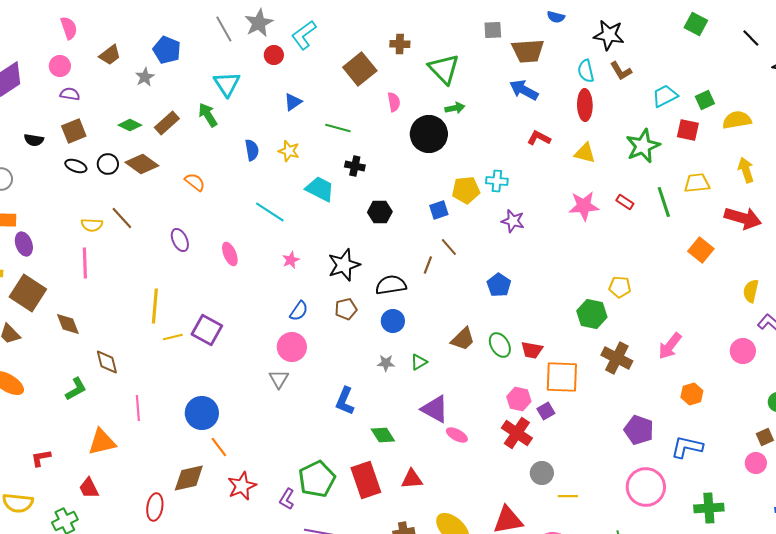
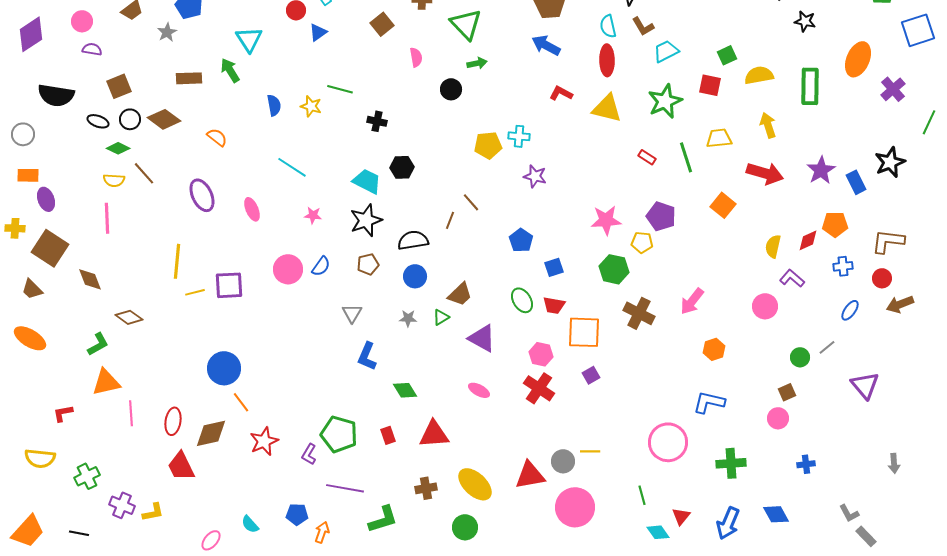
brown square: (360, 69) -> (382, 24), size x0.7
cyan trapezoid: (665, 96) -> (666, 51), moved
blue triangle: (293, 102) -> (318, 32), moved
brown rectangle: (167, 123) -> (189, 78), turned 40
green diamond: (130, 125) -> (118, 148), moved
green line: (338, 128) -> (340, 89), moved
brown square: (74, 131) -> (119, 86), moved
black circle: (429, 134) -> (451, 89), size x0.6
black semicircle: (34, 140) -> (56, 95), size x1.8
yellow triangle: (585, 153) -> (607, 108), size x1.4
cyan trapezoid: (320, 189) -> (367, 181), moved
pink star: (584, 206) -> (606, 220), moved
blue square: (439, 210) -> (554, 267), moved
purple ellipse: (180, 240) -> (202, 195), size x1.4
pink star: (291, 260) -> (313, 215), turned 30
purple square: (207, 330) -> (229, 285), turned -32
brown trapezoid: (463, 339) -> (460, 294), moved
pink circle: (292, 347) -> (288, 269), moved
brown diamond: (107, 362) -> (129, 317), turned -40
gray triangle: (279, 379) -> (352, 313), moved
pink line: (138, 408) -> (131, 413), moved
purple triangle: (435, 409) -> (482, 338), moved
purple square: (546, 411) -> (591, 375), moved
purple pentagon: (639, 430) -> (661, 216), moved
orange triangle: (102, 442) -> (106, 382), moved
gray circle: (542, 473) -> (563, 461), moved
green pentagon: (317, 479) -> (339, 434), turned -30
red triangle: (412, 479) -> (434, 434), size x1.4
red rectangle: (366, 480) -> (388, 435), size x0.5
red trapezoid: (89, 488) -> (181, 466), moved, size x1.4
red ellipse: (155, 507) -> (173, 421), moved

